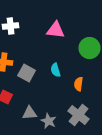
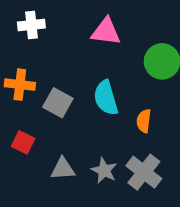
cyan semicircle: (56, 70) -> (106, 98), size x1.5
gray star: (49, 121) -> (104, 170), moved

